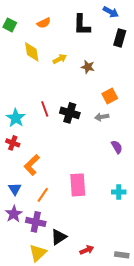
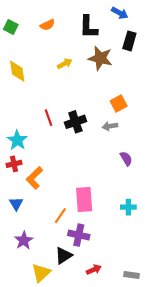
yellow diamond: (32, 52) -> (17, 71), moved
brown star: (88, 67) -> (100, 58), moved, size x1.6
black cross: (70, 113) -> (75, 122), turned -36
cyan star: (16, 118) -> (17, 140), moved
red cross: (13, 143) -> (14, 164), moved, turned -32
orange line: (43, 195) -> (60, 216), moved
purple star: (14, 214) -> (24, 240), moved
purple cross: (36, 222) -> (79, 235), moved

